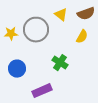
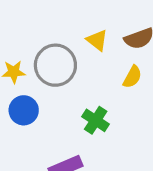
blue circle: (17, 69) -> (24, 110), moved

